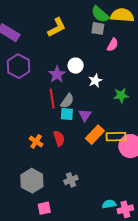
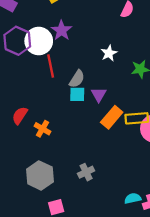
white circle: (76, 66) -> (39, 41), moved, size x1.5
purple star: (57, 74) -> (61, 30), moved
red line: (52, 99) -> (51, 66), moved
red semicircle: (59, 138) -> (20, 115), moved, turned -126

